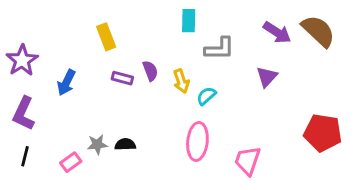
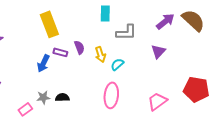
purple arrow: (277, 32) -> (165, 21), turned -72
yellow rectangle: (106, 37) -> (49, 24), size x1.4
blue arrow: (66, 83) -> (43, 63), moved
pink trapezoid: (248, 161) -> (157, 101), moved, turned 35

